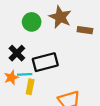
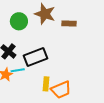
yellow rectangle: (30, 87) -> (46, 84), moved

